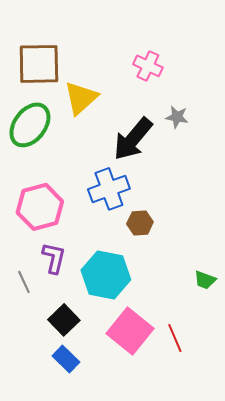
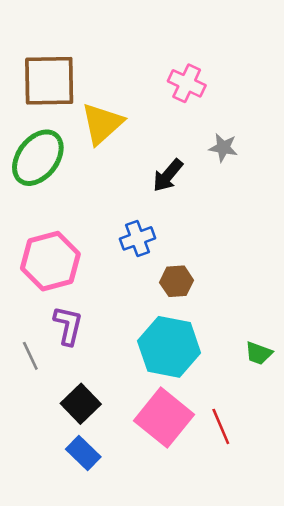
black arrow: (133, 139) -> (168, 175), size x0.6
blue cross: (109, 189) -> (138, 238), size x0.7
cyan hexagon: (106, 275) -> (169, 347), moved

